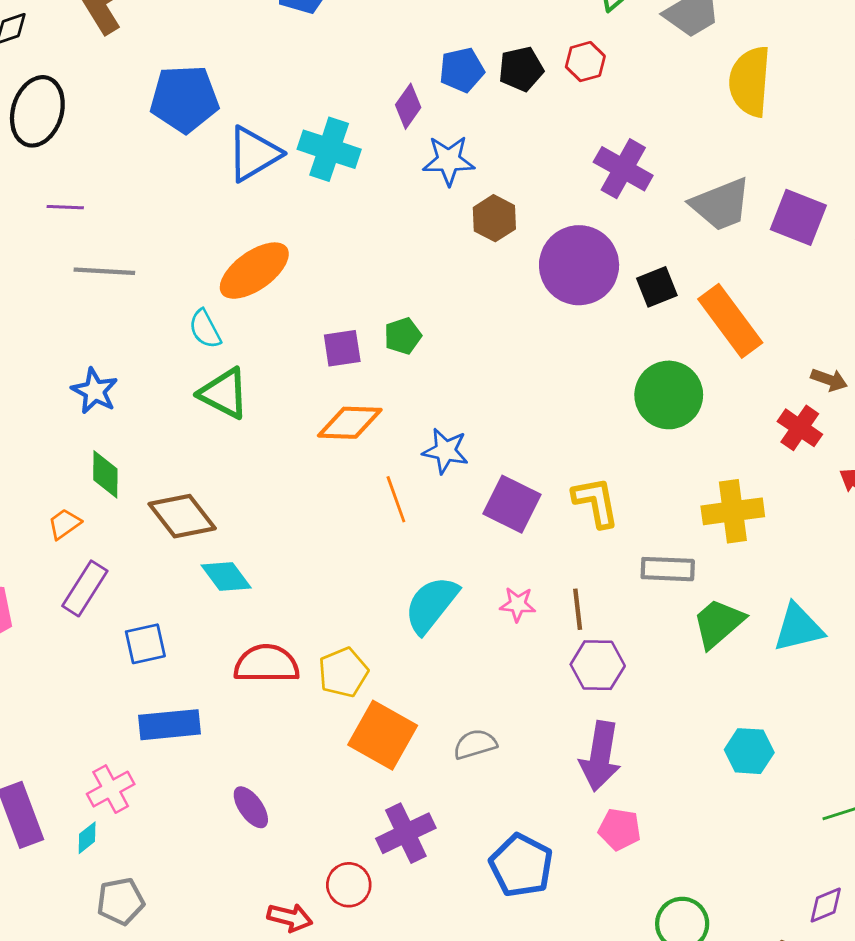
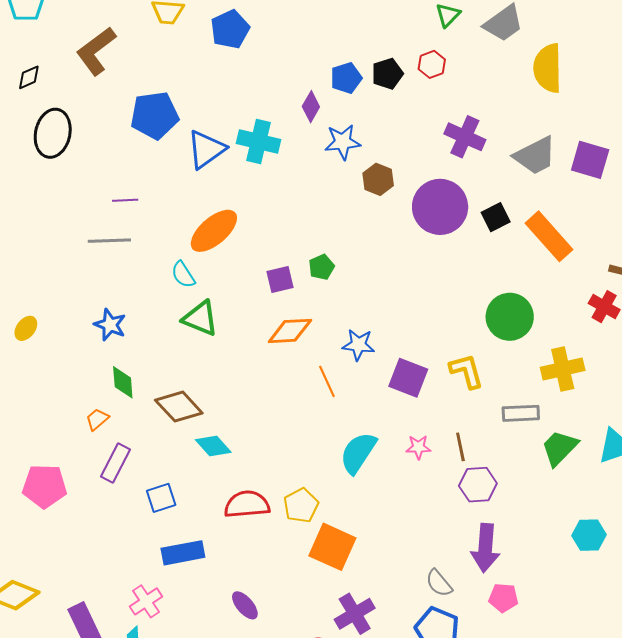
purple line: (65, 207) -> (125, 200), moved
green circle: (669, 395) -> (510, 317), moved
gray semicircle: (475, 744) -> (439, 583), moved, turned -108

